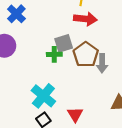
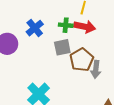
blue cross: (16, 14) -> (35, 28), moved
green cross: (54, 54) -> (66, 25), moved

